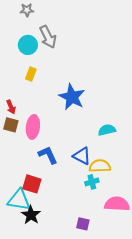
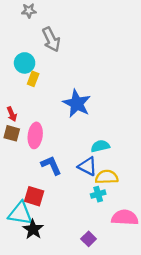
cyan circle: (28, 45) -> (25, 63), moved
cyan semicircle: (107, 130) -> (100, 146), moved
purple square: (83, 224) -> (89, 239), turned 32

